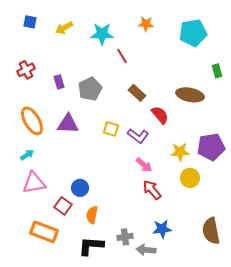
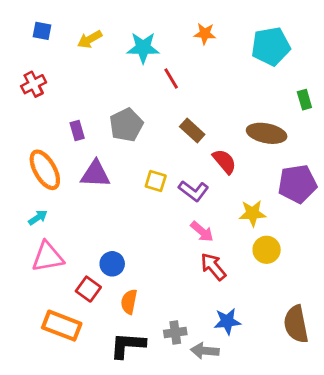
red cross: (26, 70) -> (34, 84), moved
purple rectangle: (59, 82) -> (77, 131), moved
purple pentagon: (211, 147) -> (297, 184), moved

